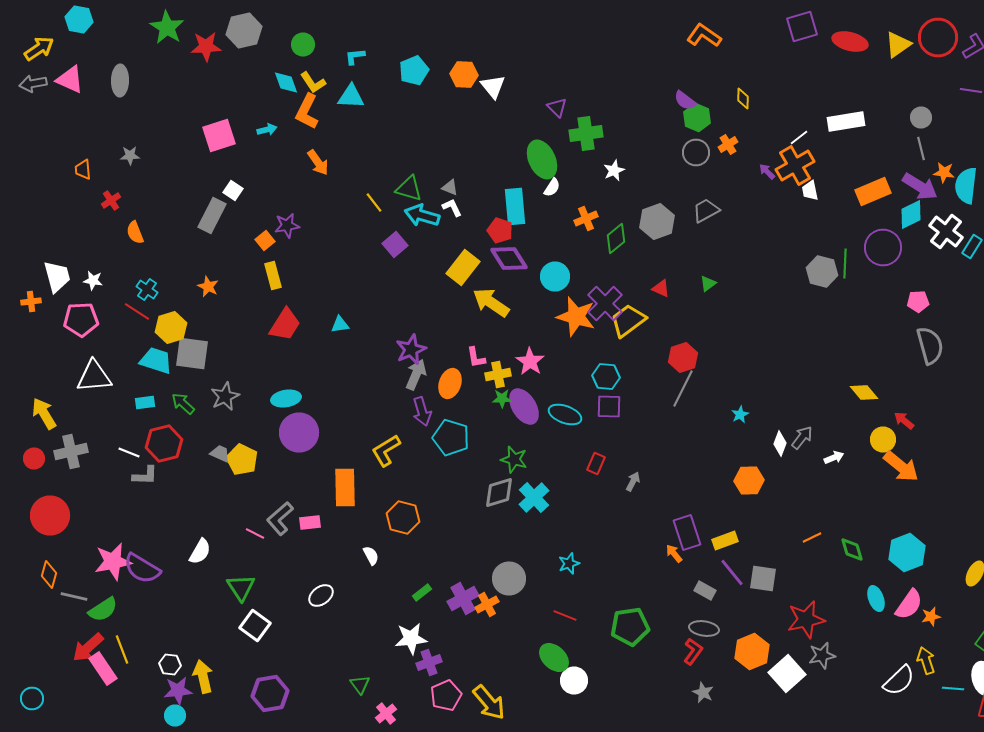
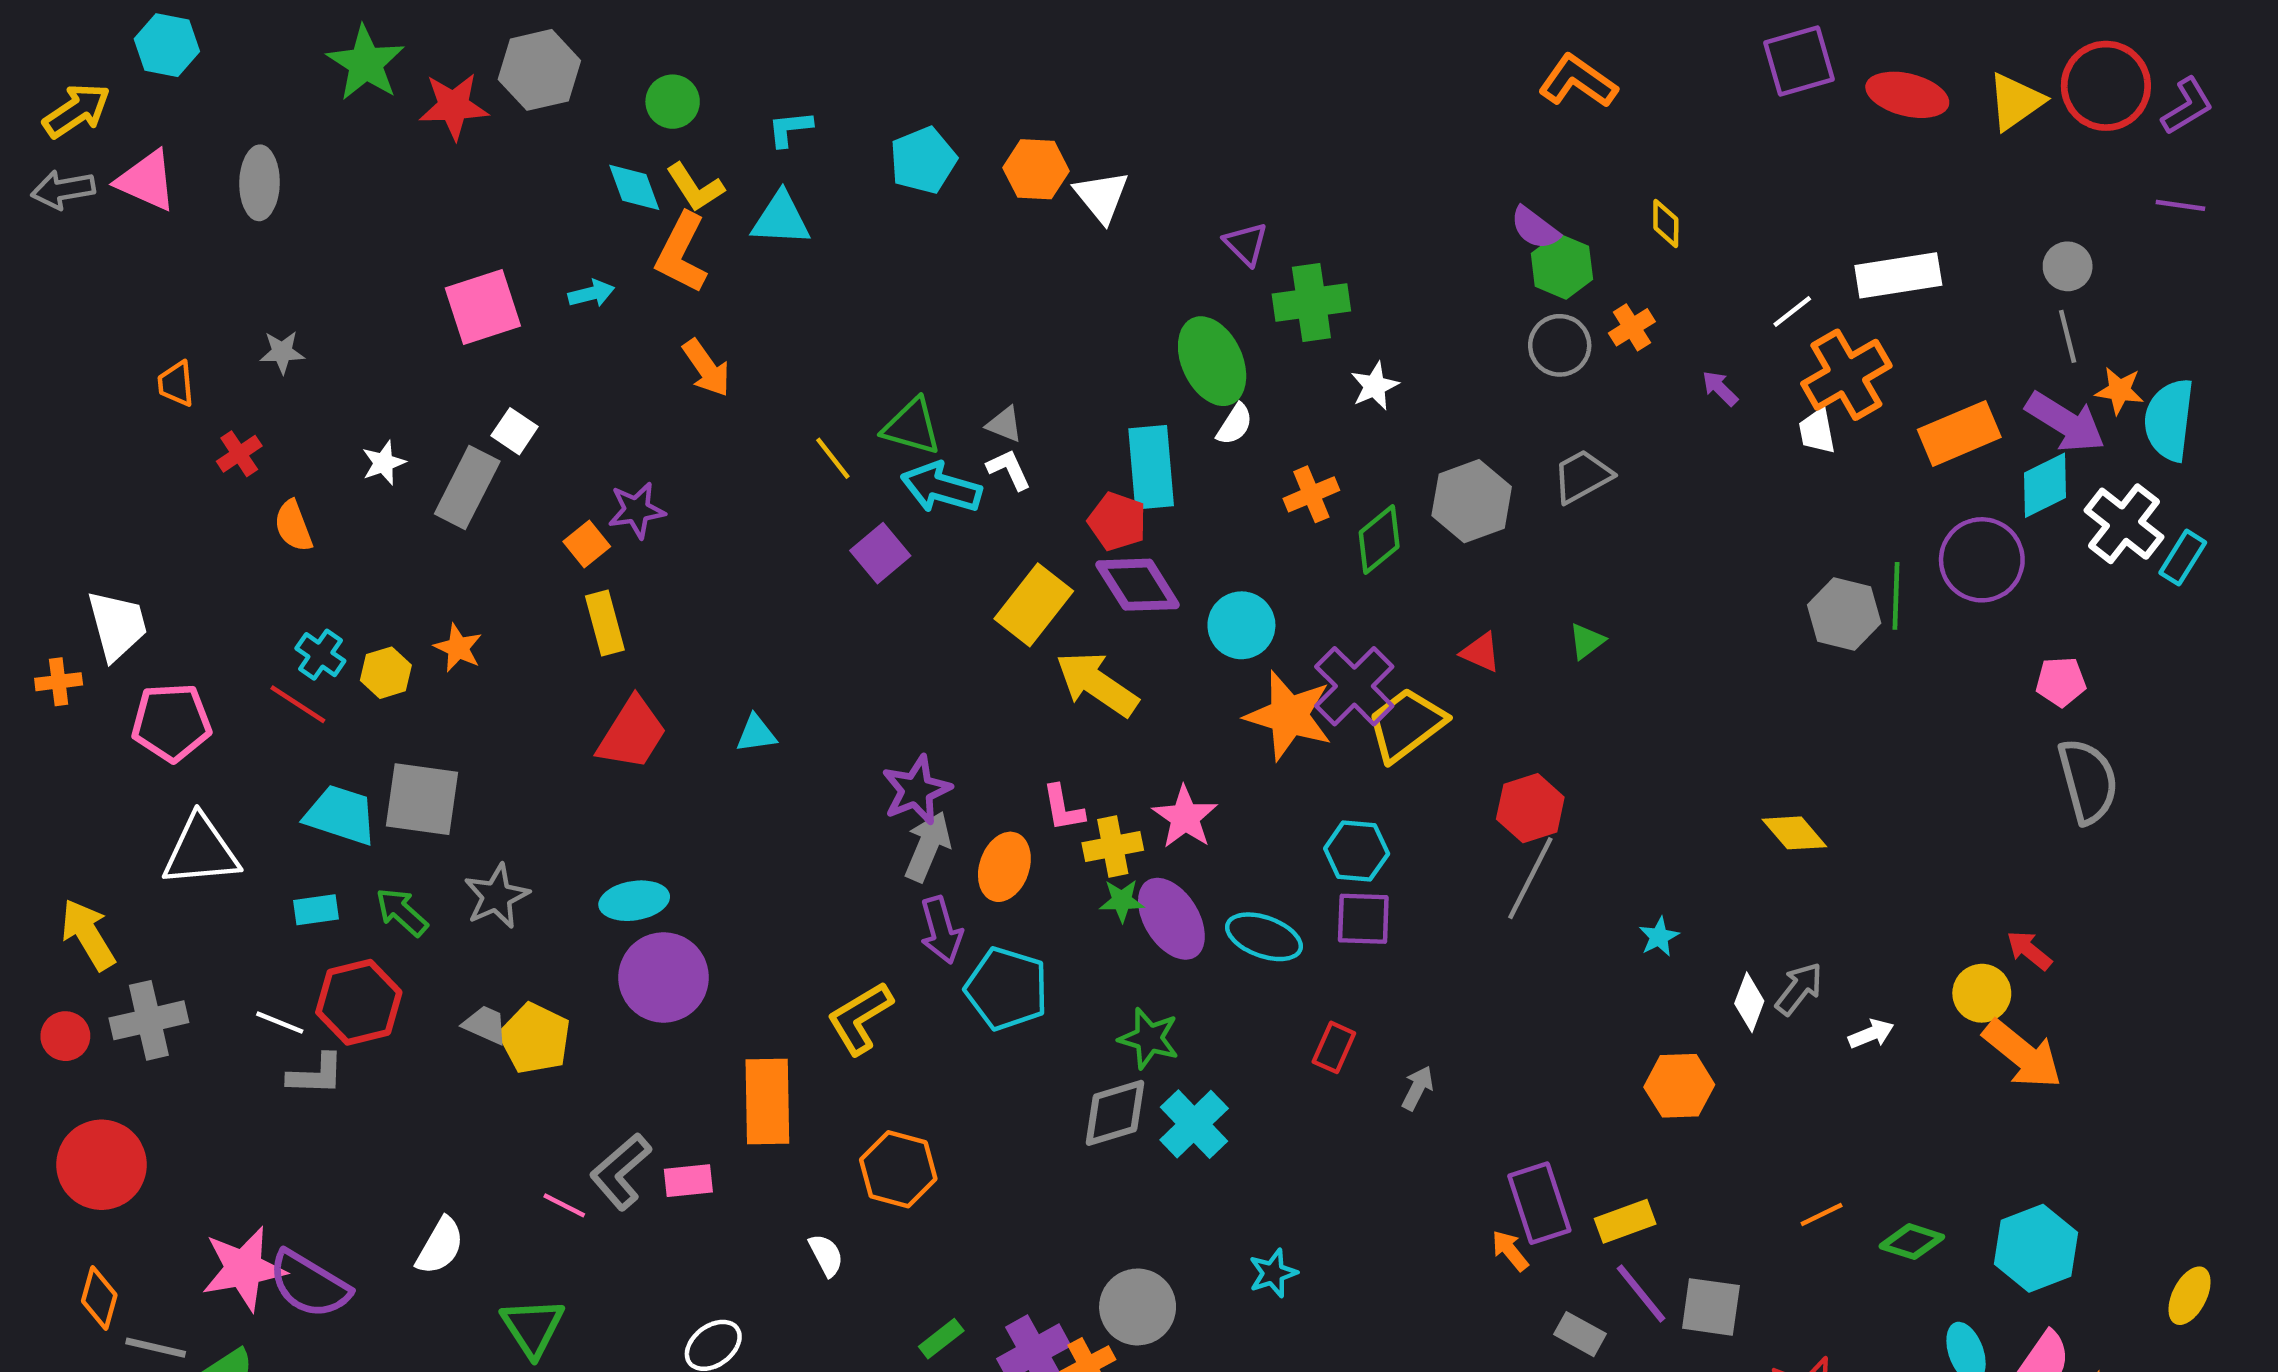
orange cross: (795, 166) -> (1846, 375), moved
white star: (93, 280) -> (384, 463), moved, turned -30
yellow hexagon: (171, 328) -> (386, 673), moved, size x0.7
yellow diamond: (864, 392) -> (1794, 833), moved
green diamond: (852, 550) -> (1912, 1242), turned -56

